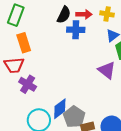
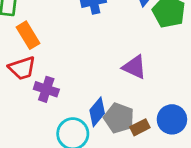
purple triangle: (107, 70) -> (134, 67), moved

